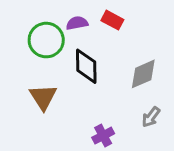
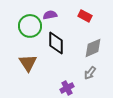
red rectangle: (112, 20) -> (85, 16), moved
gray arrow: (151, 117) -> (90, 73), moved

